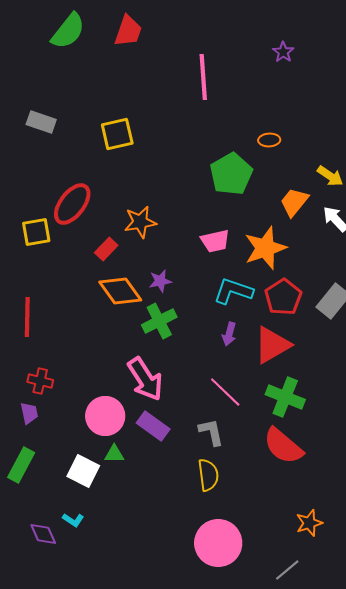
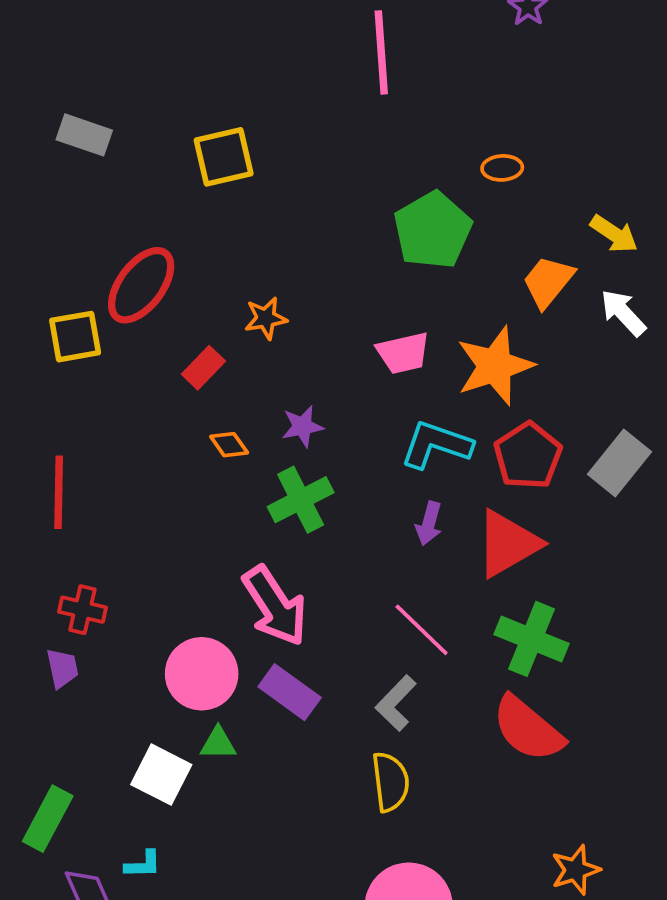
orange star: (140, 222) -> (266, 318), size x0.7
orange diamond: (120, 291) -> (229, 445), size x0.5
gray L-shape: (211, 432) -> (396, 703), turned -124
green rectangle: (21, 465) -> (48, 819), moved
cyan L-shape: (73, 520) -> (143, 864), turned -35

